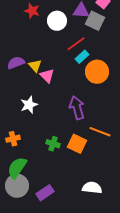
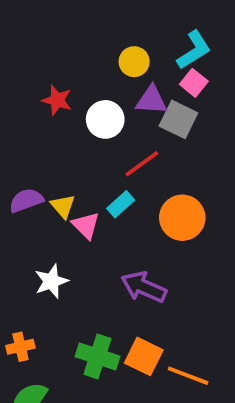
cyan rectangle: (82, 57) -> (121, 204), moved
purple arrow: (77, 108) -> (144, 287), turned -50
orange line: (100, 132) -> (188, 376), moved
green cross: (53, 144) -> (98, 356), size x1.5

